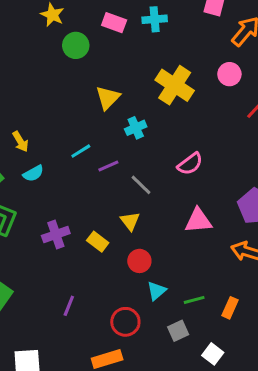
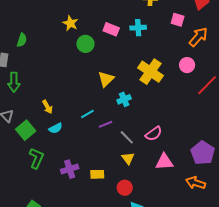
pink semicircle: (190, 164) -> (154, 134), moved
yellow triangle: (130, 221) -> (128, 158), moved
yellow rectangle: (98, 242) -> (97, 174), turned -40

